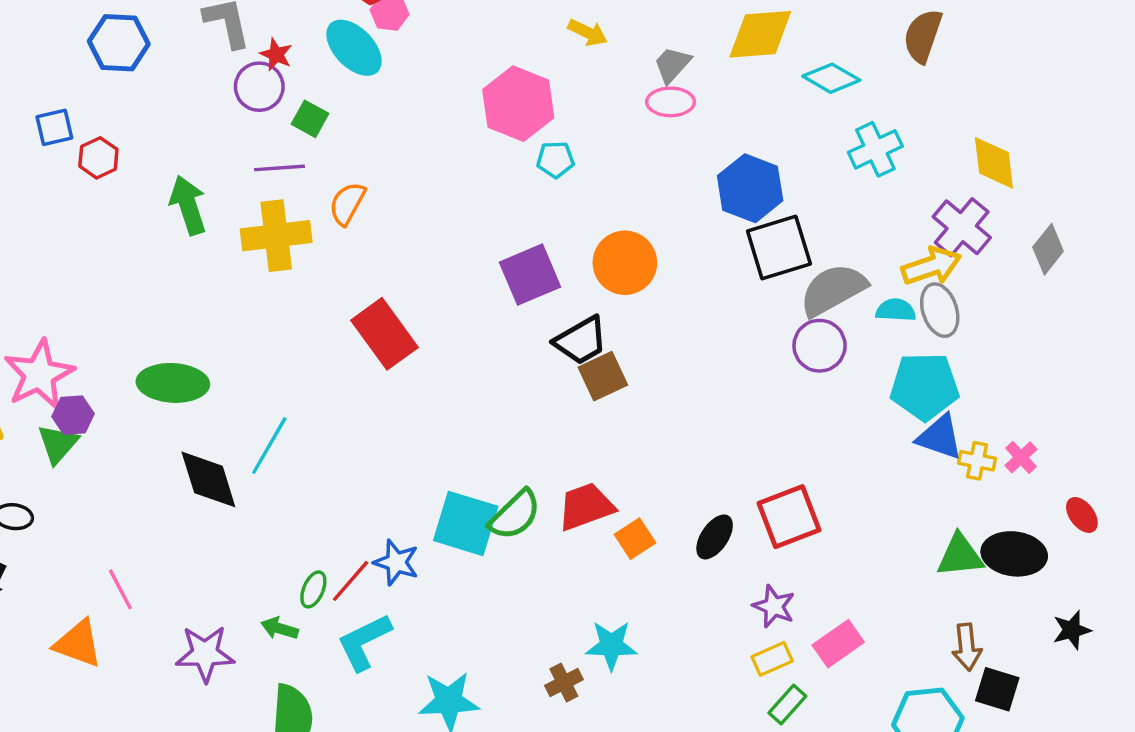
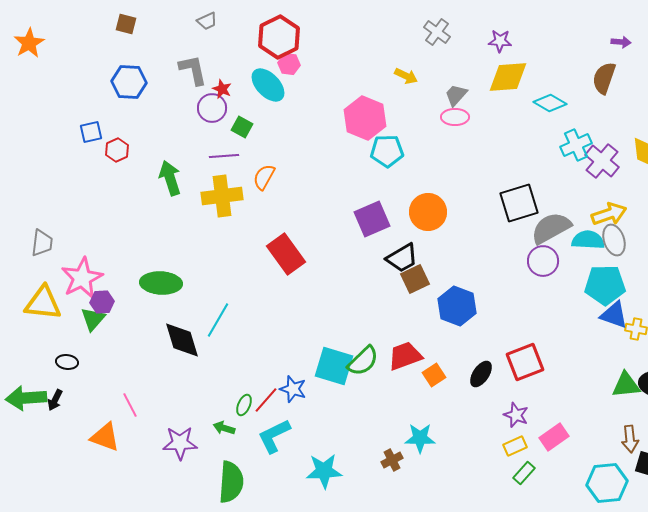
cyan pentagon: (555, 159) -> (387, 151), size x1.5
blue hexagon: (750, 188) -> (457, 306), moved
purple cross: (962, 227) -> (602, 161), moved
cyan semicircle: (896, 310) -> (588, 240), size x1.4

